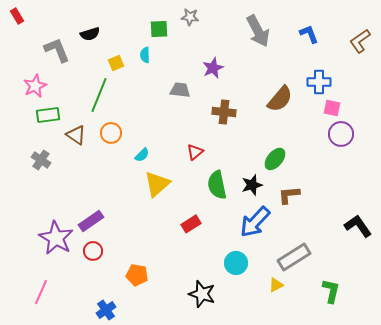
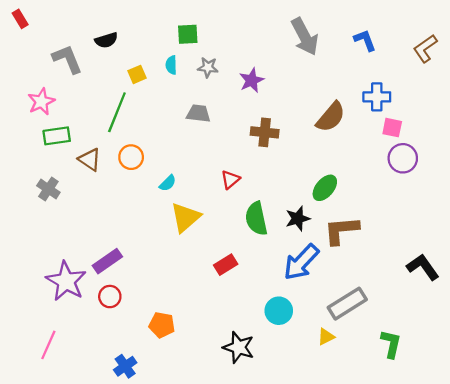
gray star: (190, 17) -> (208, 67), moved
gray trapezoid: (180, 90) -> (198, 113), moved
brown L-shape: (289, 195) -> (341, 230), size x1.4

